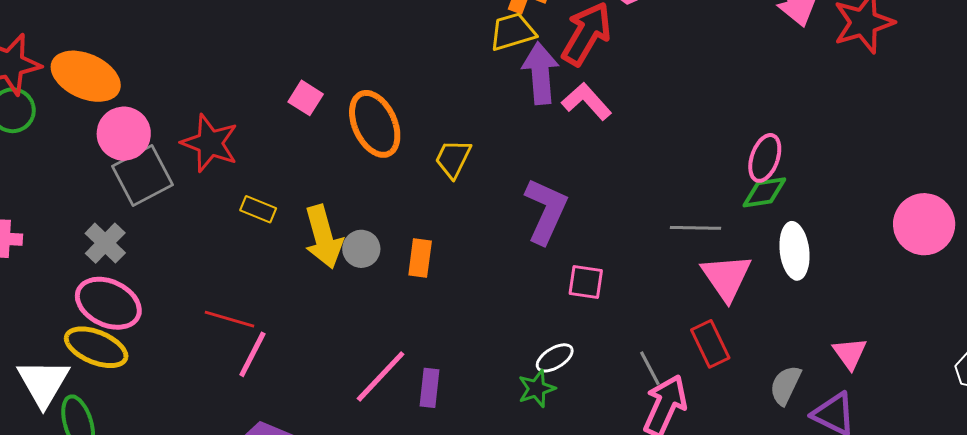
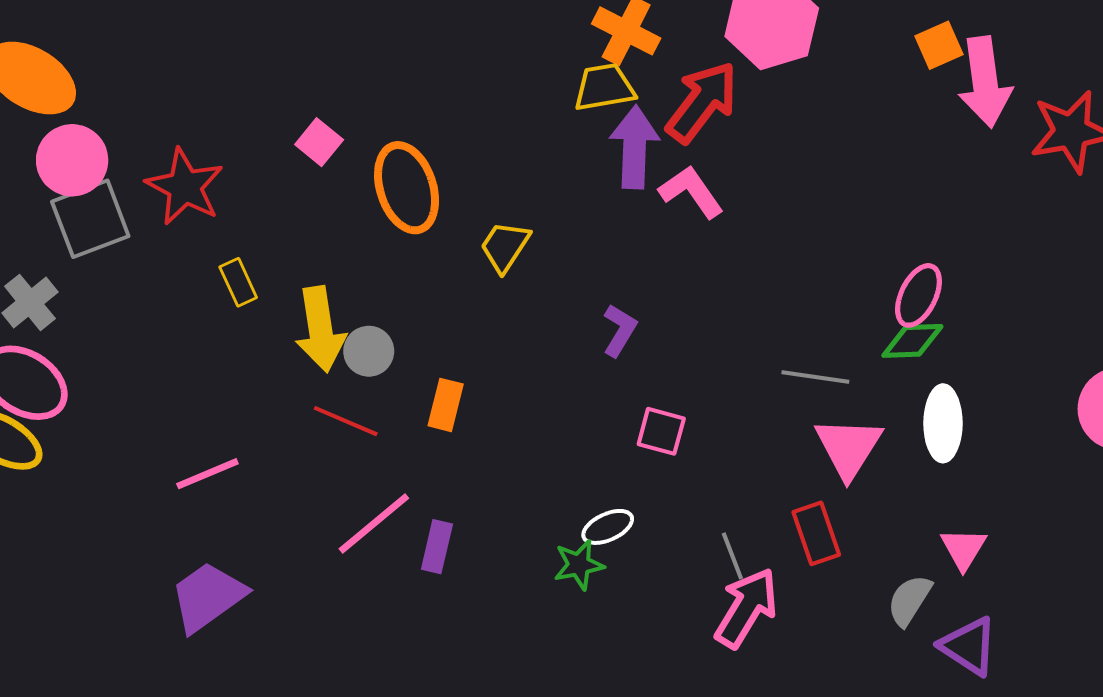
yellow rectangle: (258, 209) -> (238, 282), turned 36
purple L-shape: (546, 211) -> (620, 330), size x0.6
orange rectangle: (420, 258) -> (446, 405), moved
red line: (230, 319) -> (346, 421), moved
pink triangle: (850, 353) -> (963, 549), moved
pink line: (252, 354) -> (207, 474), turned 33

